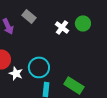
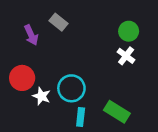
white cross: (62, 27) -> (126, 56), moved

